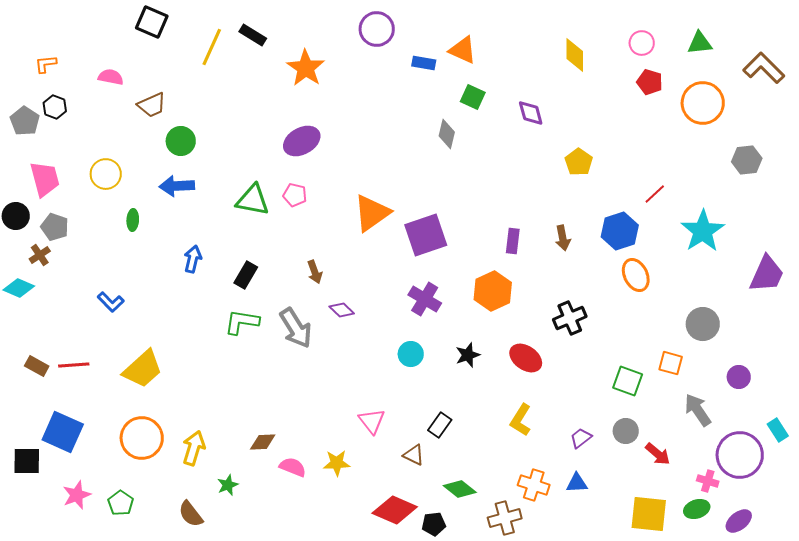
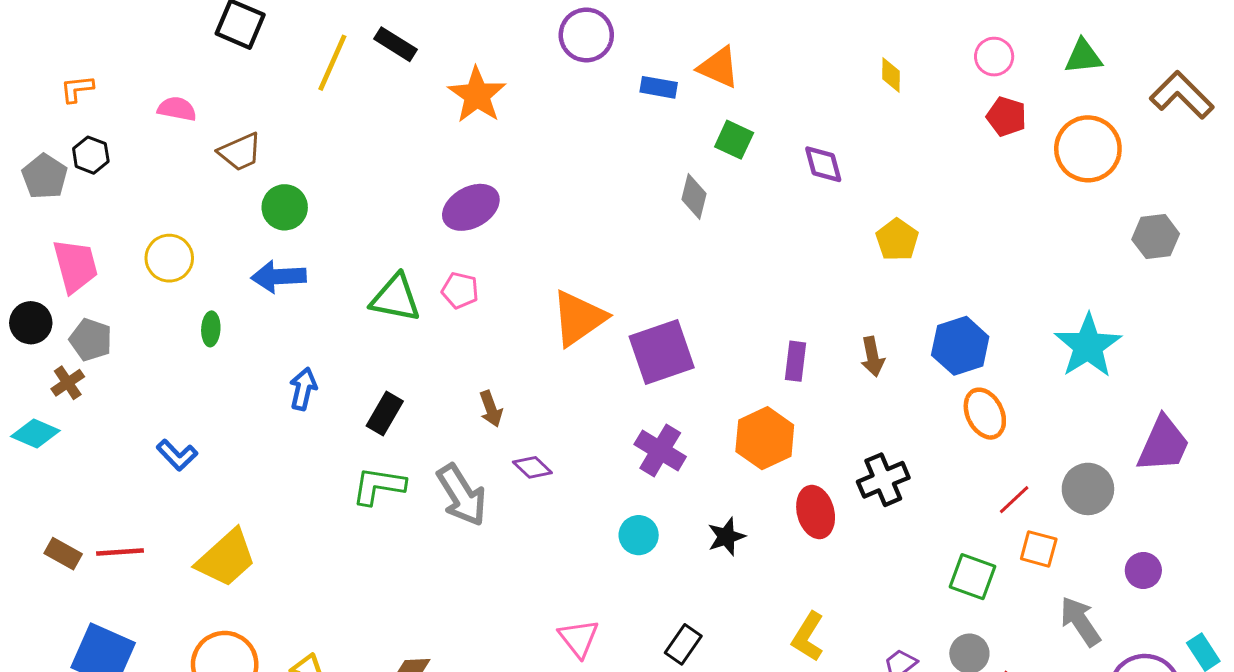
yellow diamond: (575, 55) -> (891, 75), size x0.7
red line: (655, 194) -> (1014, 500), moved
purple trapezoid: (767, 274) -> (1163, 444), moved
red ellipse: (526, 358) -> (816, 512), moved, turned 40

